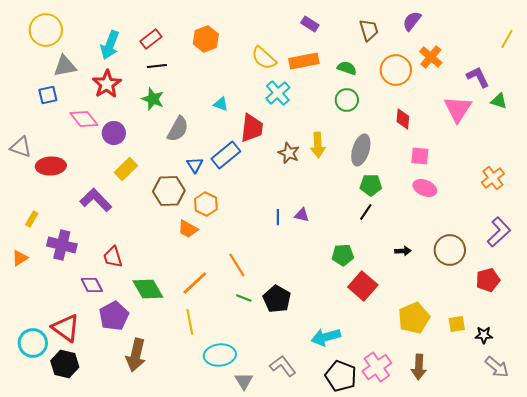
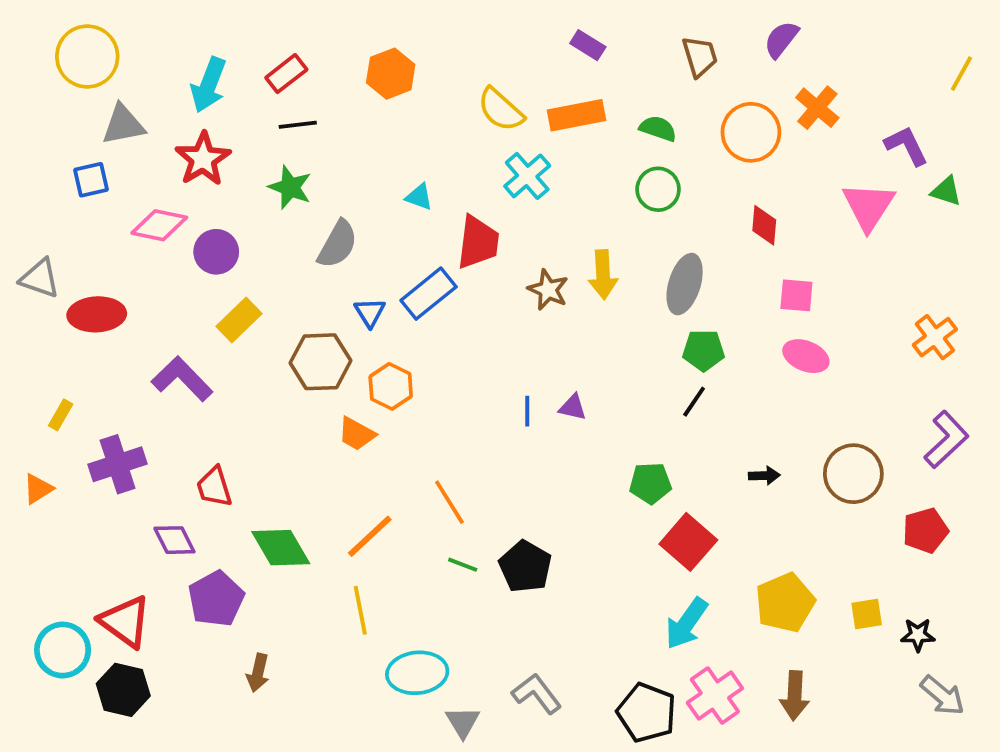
pink diamond: (84, 119) -> (159, 225), turned -40
purple cross: (62, 245) -> (118, 464), turned -32
cyan arrow: (326, 337) -> (686, 623), moved, turned -40
brown arrow: (136, 355) -> (258, 673), size x0.6

